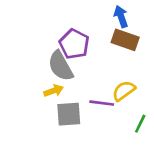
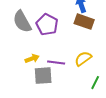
gray semicircle: (60, 66) -> (22, 22), moved
purple line: (102, 103) -> (56, 63), moved

